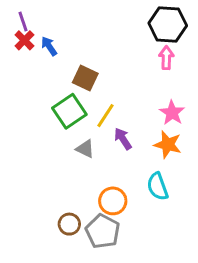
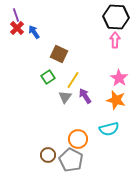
green square: (69, 111) -> (48, 77), size x0.6
gray triangle: (85, 149) -> (65, 97), moved, turned 40
cyan semicircle: (158, 186) -> (109, 129), turned -84

